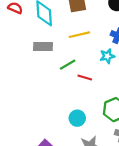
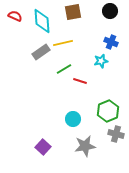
yellow line: (79, 35) -> (63, 43), moved
gray rectangle: (43, 46) -> (41, 52), turned -36

